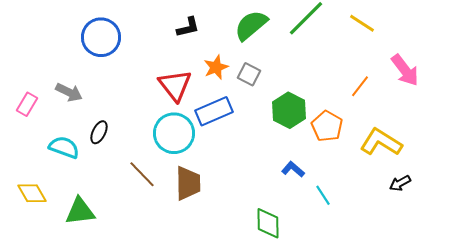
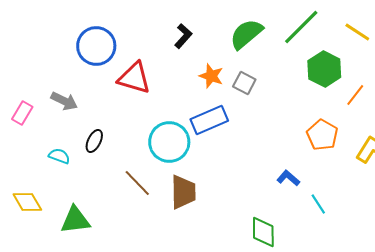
black L-shape: (188, 27) -> (183, 36), turned -35
orange star: (216, 67) -> (211, 76), turned -30
red triangle: (175, 85) -> (134, 78), moved, turned -36
green hexagon: (289, 110) -> (324, 69), moved
cyan semicircle: (64, 147) -> (59, 156), size x0.7

